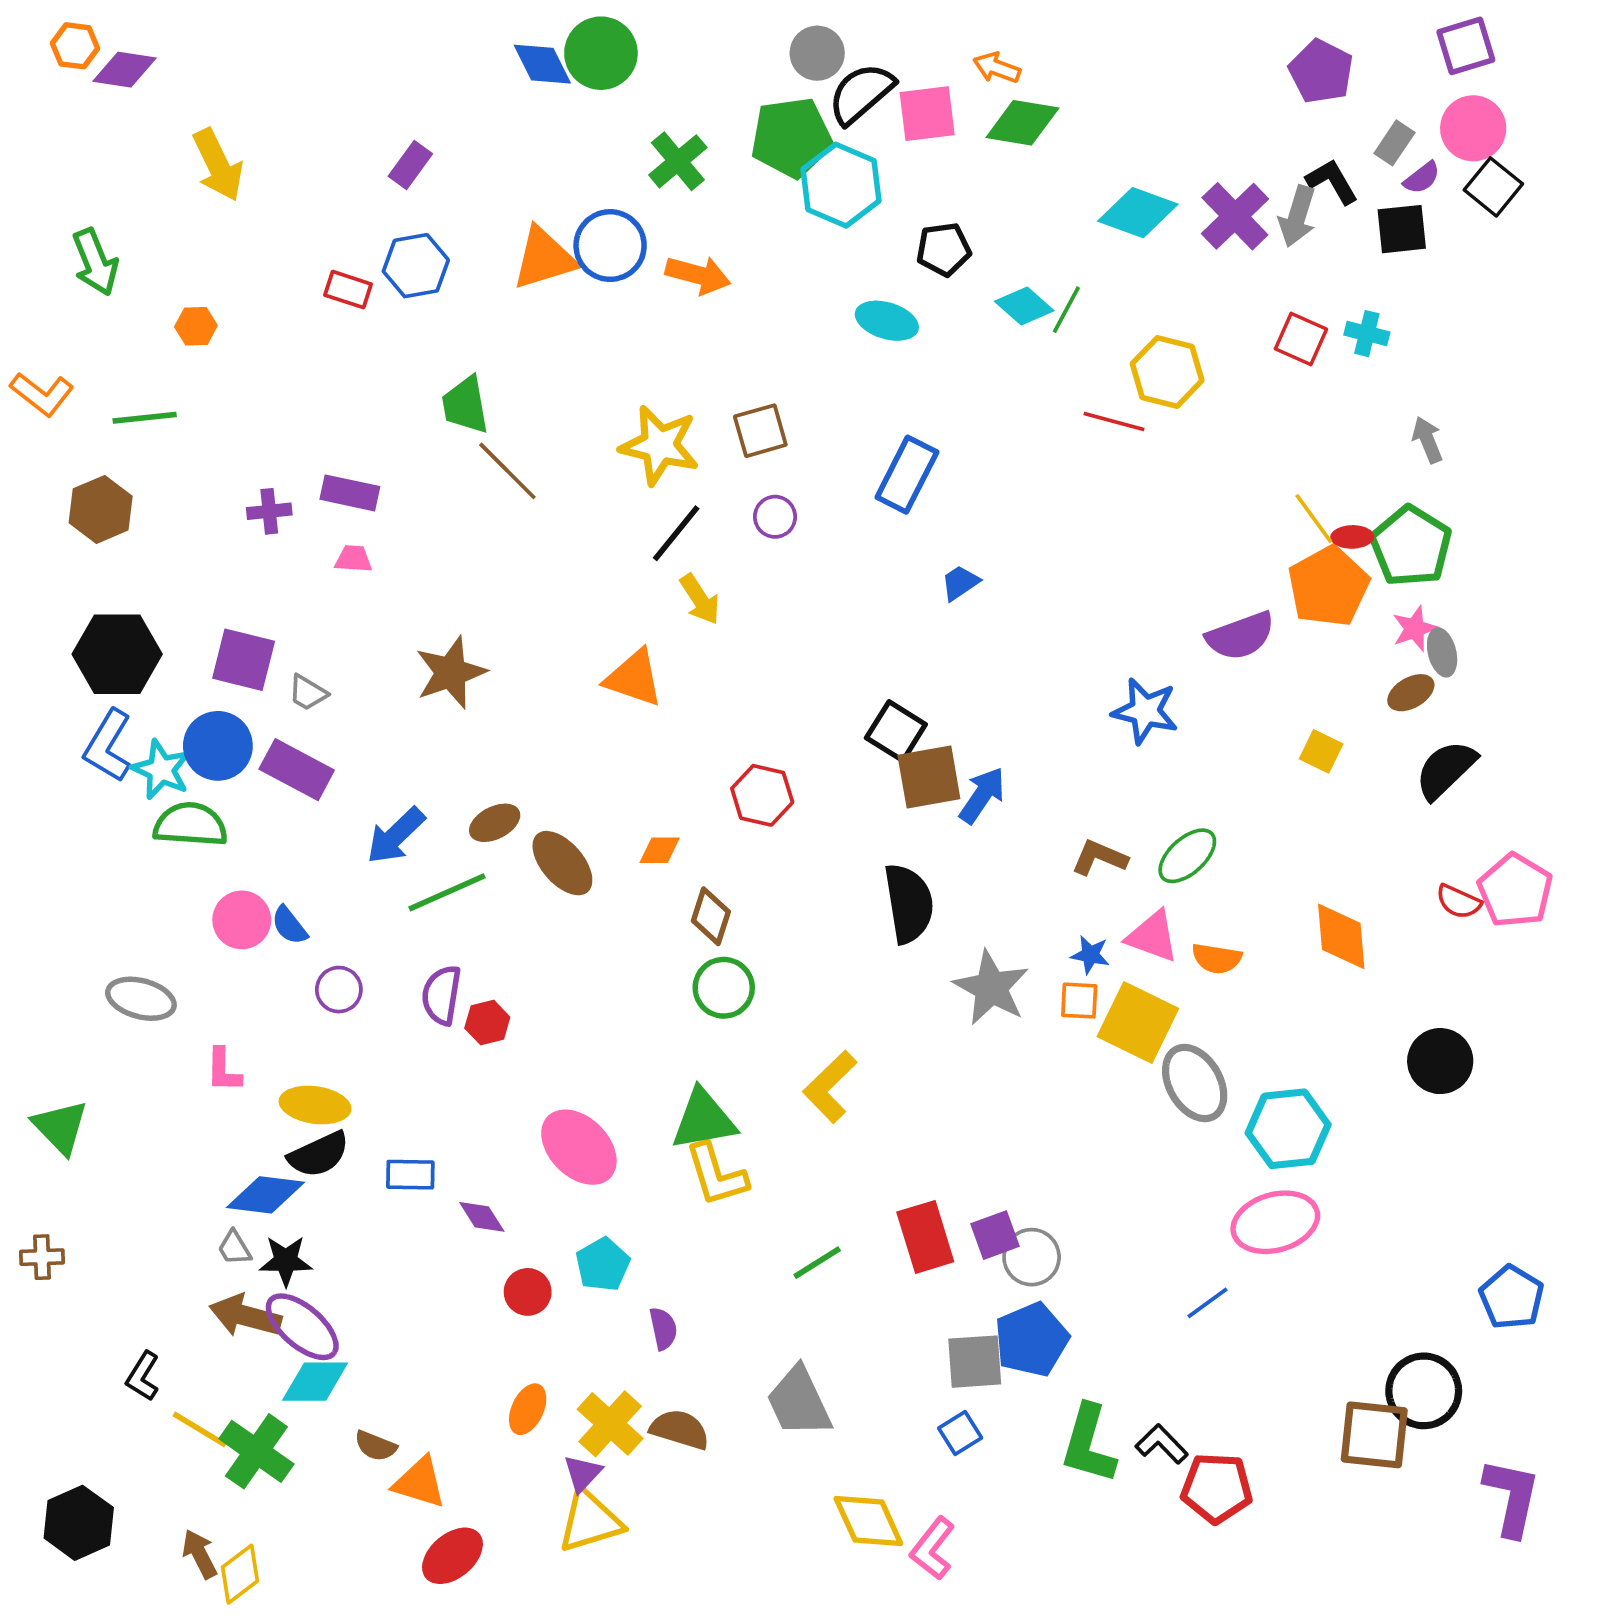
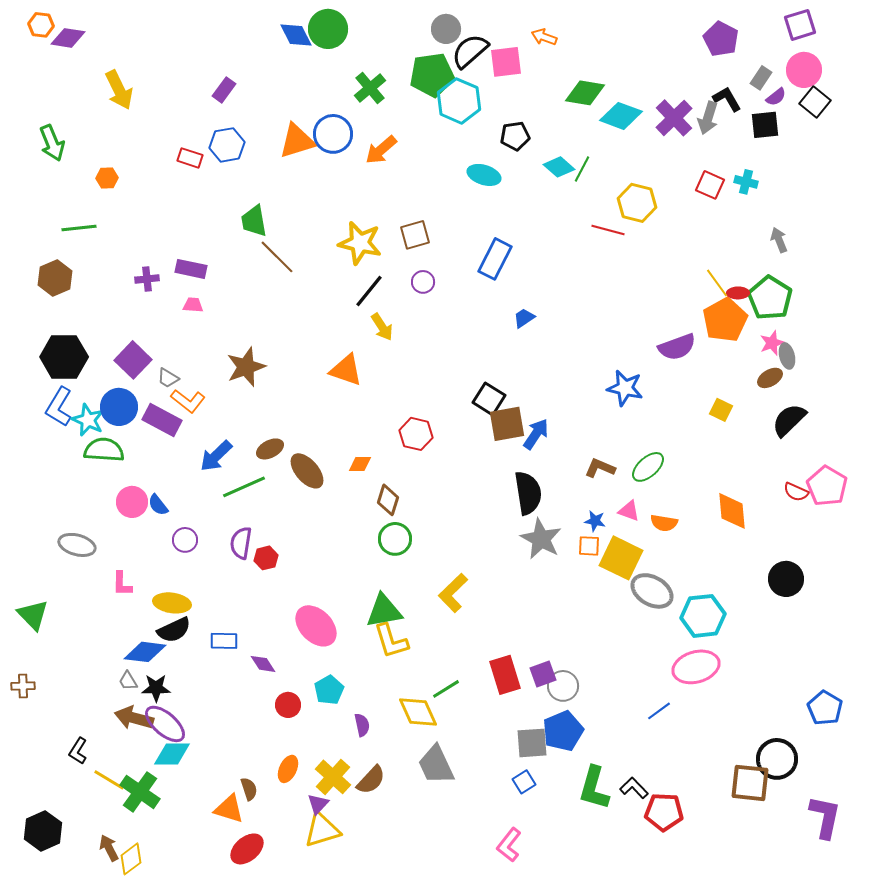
green diamond: (1022, 123) -> (585, 93), moved
orange arrow: (698, 275) -> (381, 150), turned 124
orange L-shape: (42, 394) -> (188, 401), moved
purple square: (244, 660) -> (133, 360), turned 30
black semicircle: (909, 903) -> (528, 493), moved
pink triangle: (1153, 936) -> (629, 511), size x0.7
gray ellipse: (1195, 1083) -> (652, 591), turned -30
brown semicircle: (680, 1429) -> (371, 780), turned 116
brown semicircle: (376, 1446) -> (249, 789), moved, turned -130
yellow diamond: (868, 1521) -> (418, 712), moved

